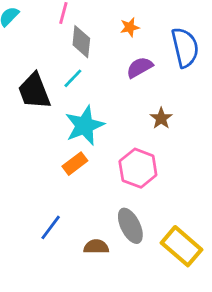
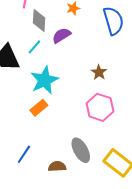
purple semicircle: (140, 67) -> (62, 35), moved
pink hexagon: (138, 168) -> (100, 107), moved

